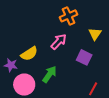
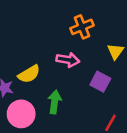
pink arrow: (59, 42) -> (68, 60), turned 54
green arrow: (50, 74) -> (55, 102), turned -30

